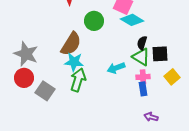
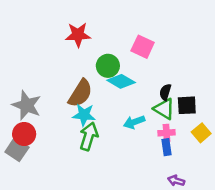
cyan diamond: (132, 20) -> (121, 81), moved
gray square: (45, 91) -> (17, 150), moved

